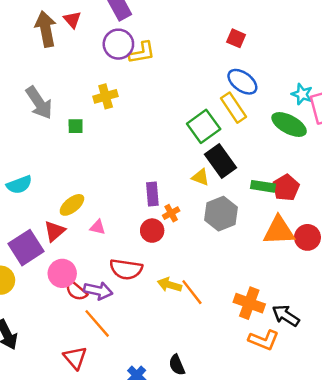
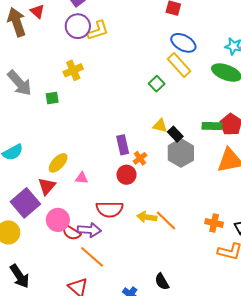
green square: (204, 126) -> (157, 84), size x0.6
black rectangle: (221, 161) -> (175, 134), moved, size x0.6
orange cross: (249, 303) -> (214, 223), size x0.7

